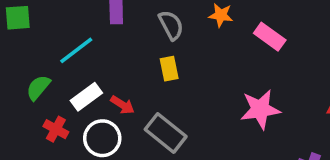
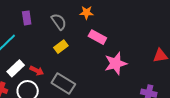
pink rectangle: (270, 37) -> (97, 37), moved
yellow rectangle: (169, 69) -> (61, 47), turned 72

